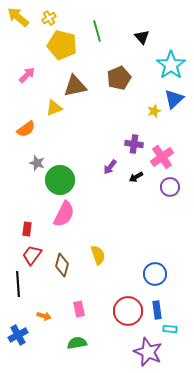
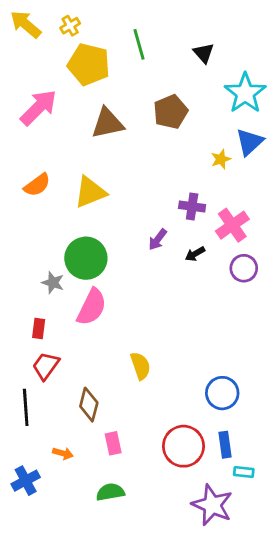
pink arrow: (27, 75) -> (39, 107), size x1.6
yellow triangle: (54, 108) -> (90, 192), moved, size x1.4
gray star: (37, 163) -> (53, 283), moved
brown diamond: (62, 265) -> (89, 405), moved

